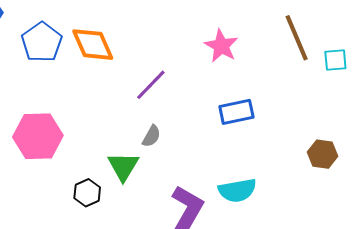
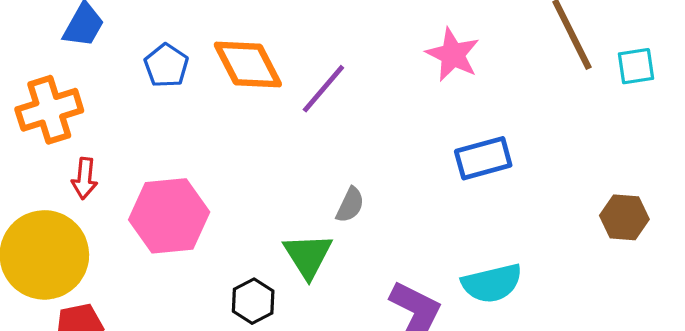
blue pentagon: (42, 42) -> (166, 66), size x0.7
purple line: (151, 85) -> (323, 89), moved

